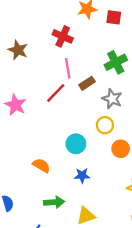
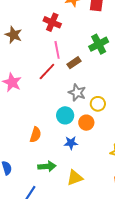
gray star: (112, 99) -> (77, 93), moved
yellow circle: (105, 125) -> (98, 104), moved
orange circle: (121, 149) -> (86, 123), moved
orange semicircle: (41, 165) -> (35, 135), turned 77

